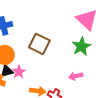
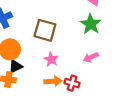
pink star: (19, 72) -> (51, 59), moved

